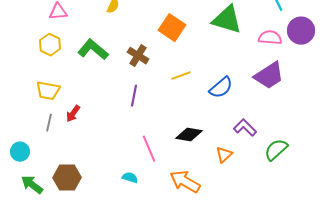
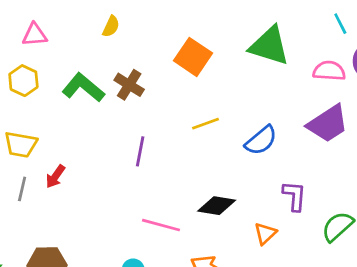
brown cross: (138, 56) -> (129, 85), moved
purple L-shape: (245, 128) -> (294, 196), turned 50
pink line: (149, 149) -> (161, 225), turned -52

